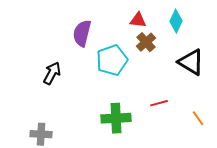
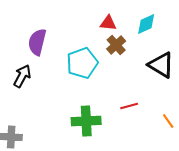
cyan diamond: (176, 21) -> (146, 24), turned 40
purple semicircle: (82, 33) -> (37, 42), moved

